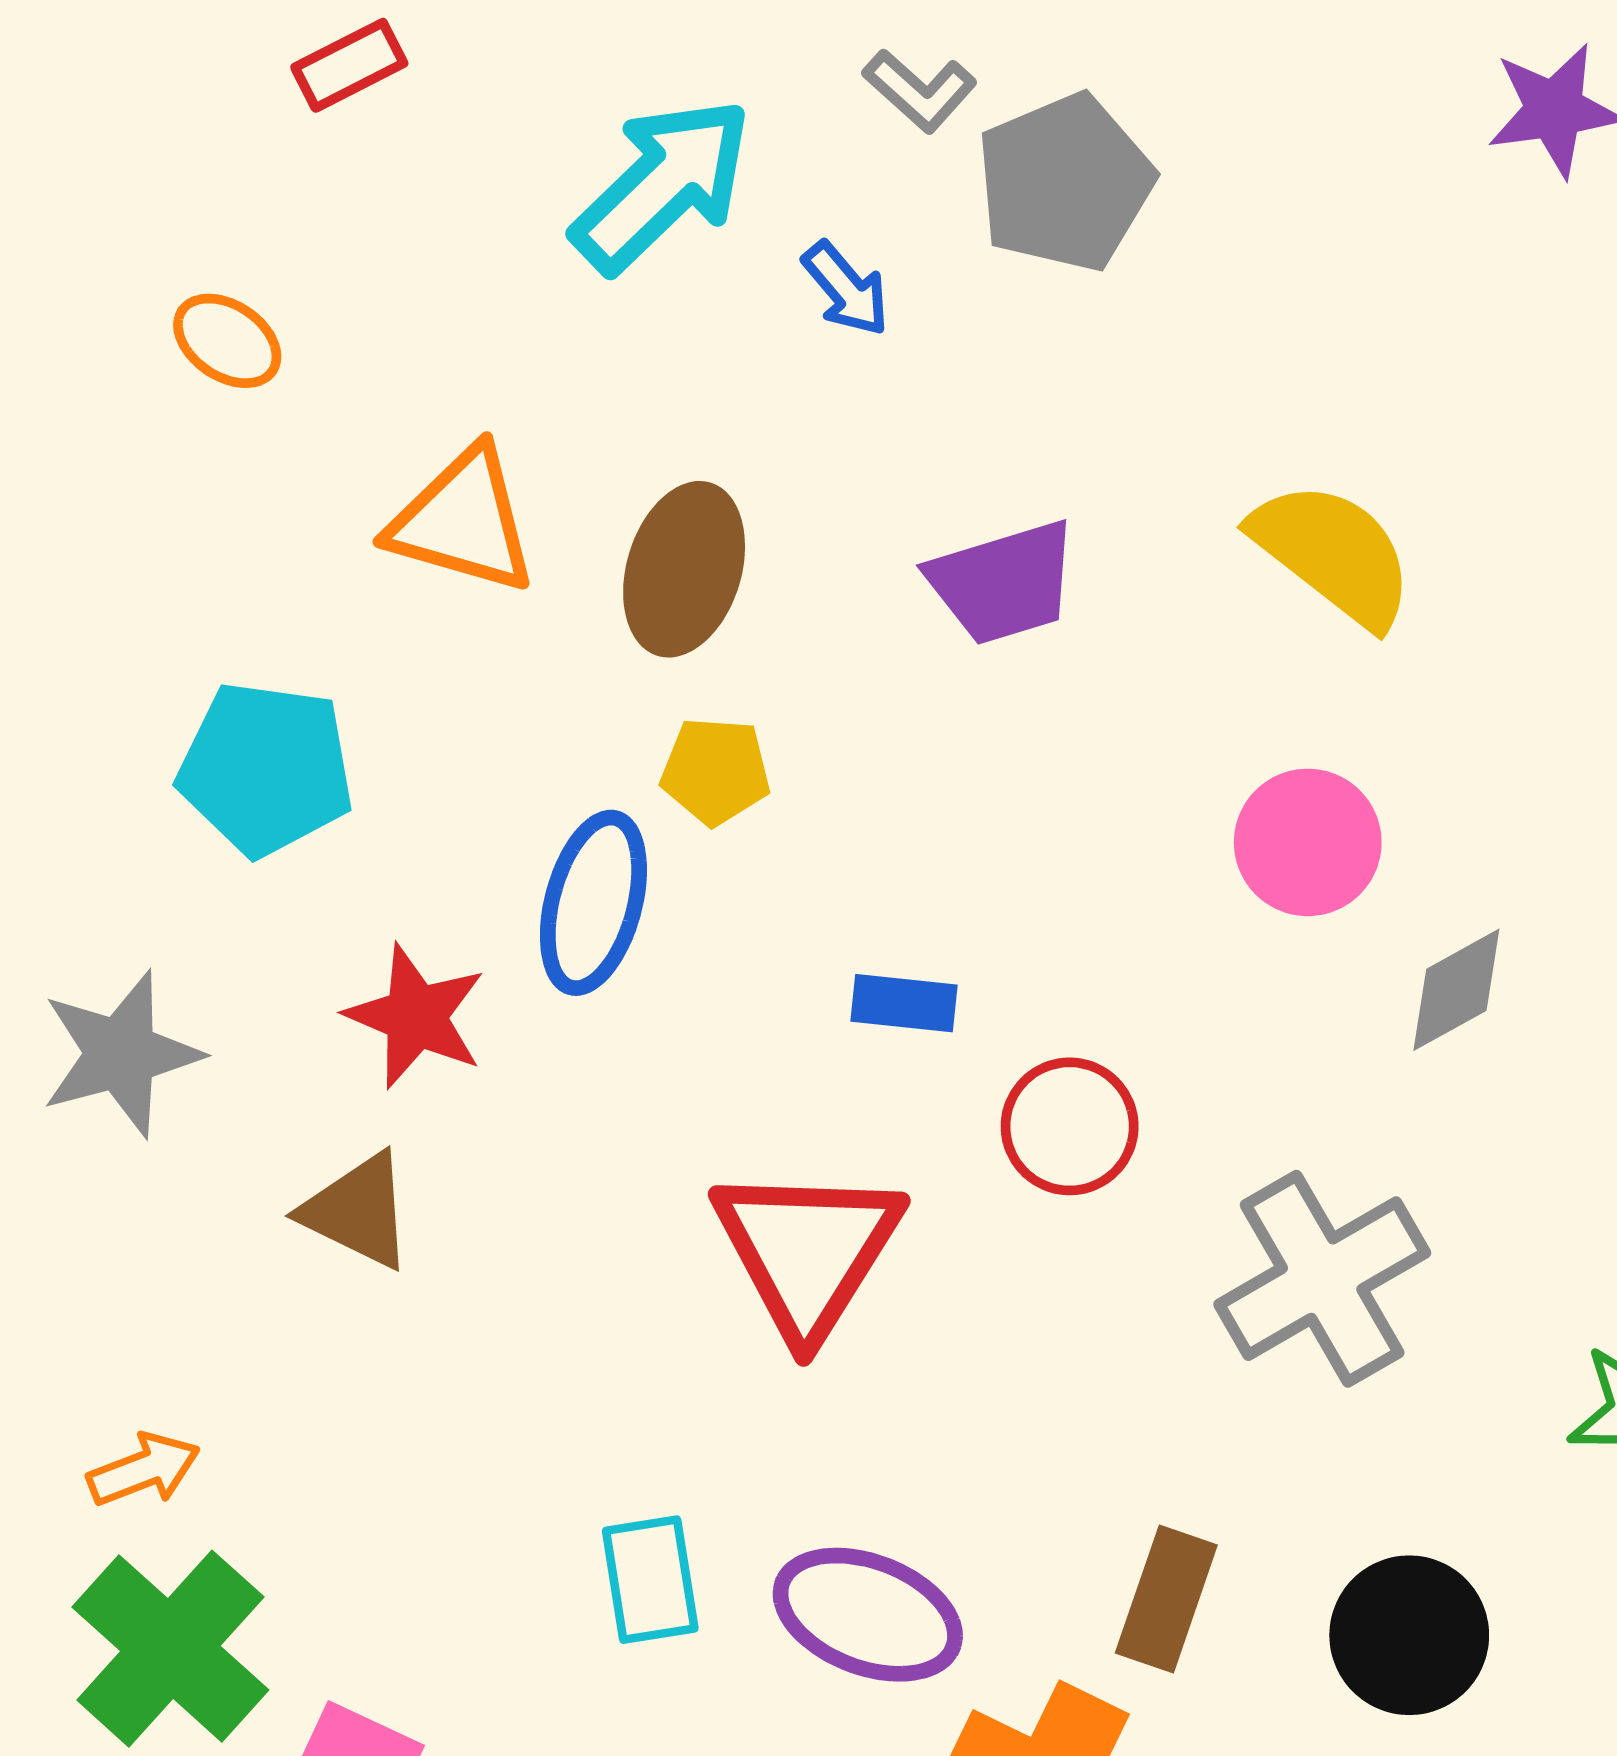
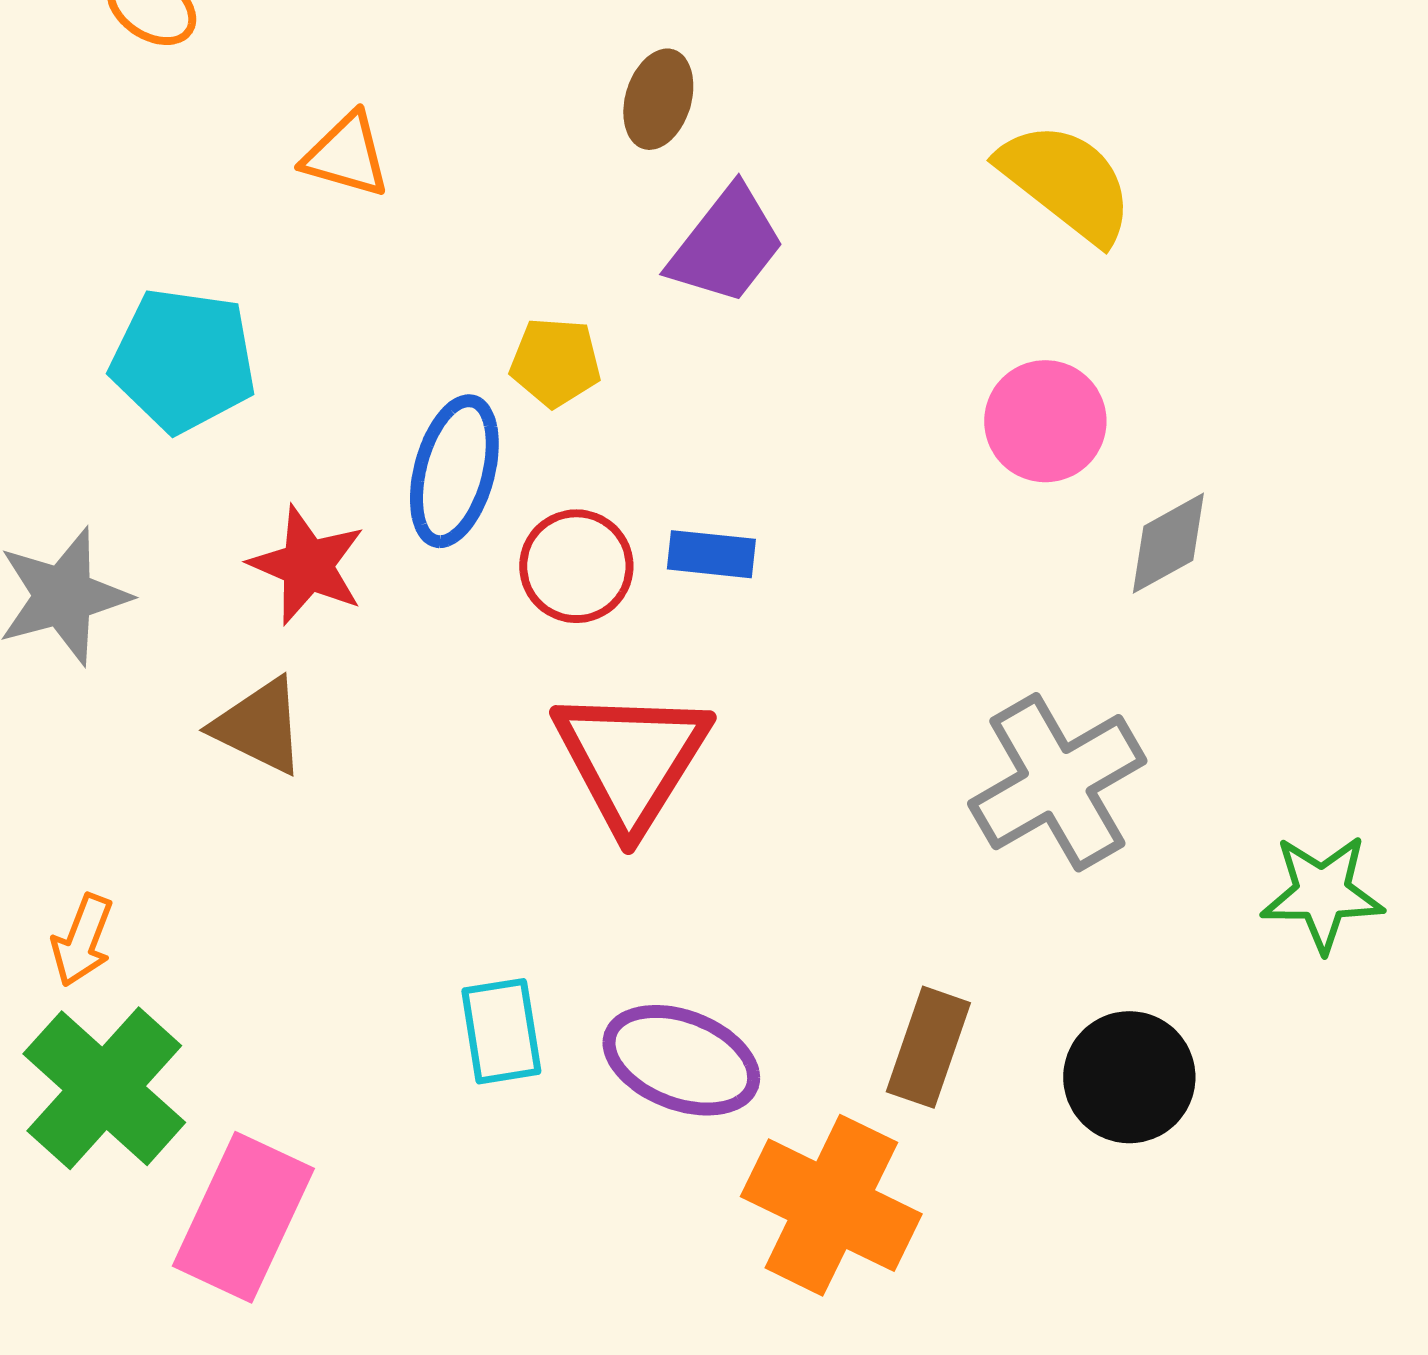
orange triangle: (463, 521) -> (346, 155), size x0.7
brown ellipse: (684, 569) -> (658, 99), moved, size x0.7
purple trapezoid: (1003, 583) -> (726, 245), moved, turned -35
red circle: (1070, 1126) -> (576, 566), moved
orange arrow: (144, 1470) -> (82, 940), turned 132

